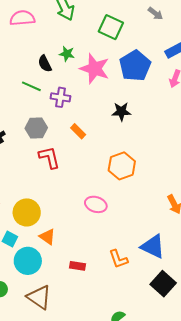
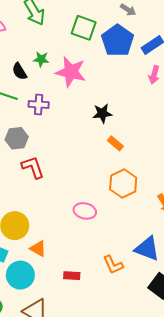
blue pentagon: (135, 66) -> (117, 41), moved
orange rectangle: (78, 131) -> (115, 143), moved
orange hexagon: (122, 166) -> (123, 184), moved

